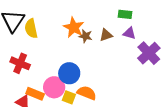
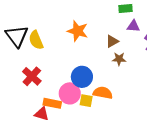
brown triangle: (106, 35) -> (112, 41), moved
brown star: (86, 36) -> (119, 59), moved
red cross: (20, 63) -> (32, 76), turned 30

